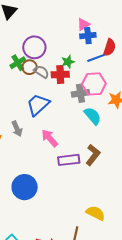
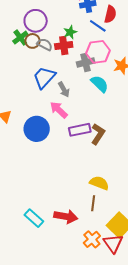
blue line: (96, 58) -> (98, 26), turned 60
gray arrow: (17, 129) -> (64, 90), moved
brown L-shape: (93, 155) -> (98, 134), moved
blue circle: (25, 187) -> (37, 129), moved
yellow semicircle: (96, 213) -> (99, 183), moved

